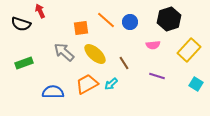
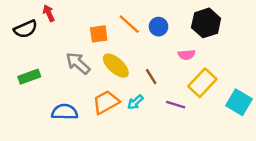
black semicircle: (21, 24) -> (26, 29), turned -42
yellow rectangle: (189, 50) -> (202, 83), moved
purple line: (157, 76) -> (176, 105), moved
cyan square: (196, 84) -> (239, 102), size x1.5

